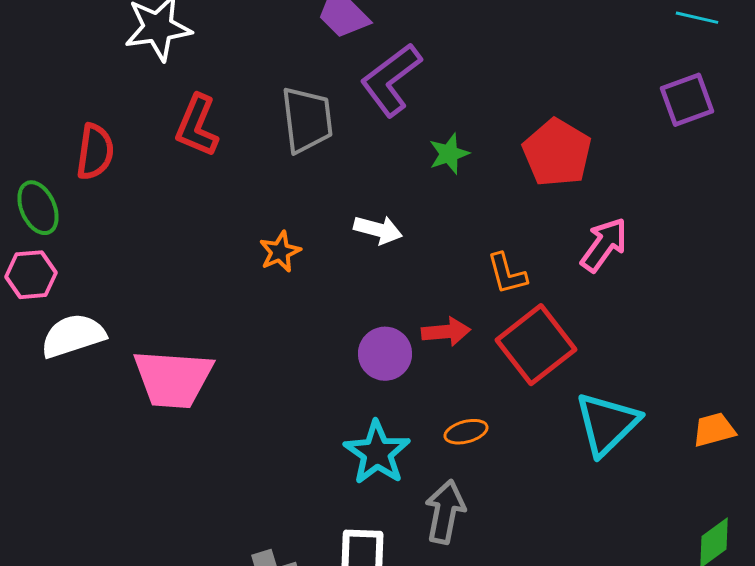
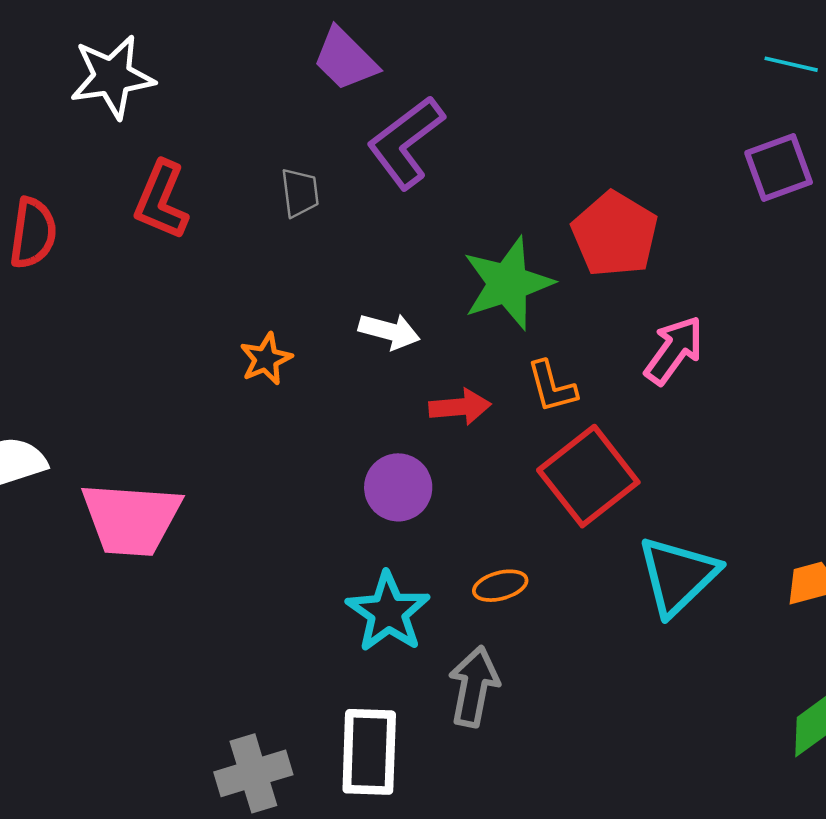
gray trapezoid: (307, 120) -> (300, 193), size x0.6
green star: (449, 154) -> (508, 283), moved, size x1.8
red arrow: (446, 332) -> (460, 407), moved

